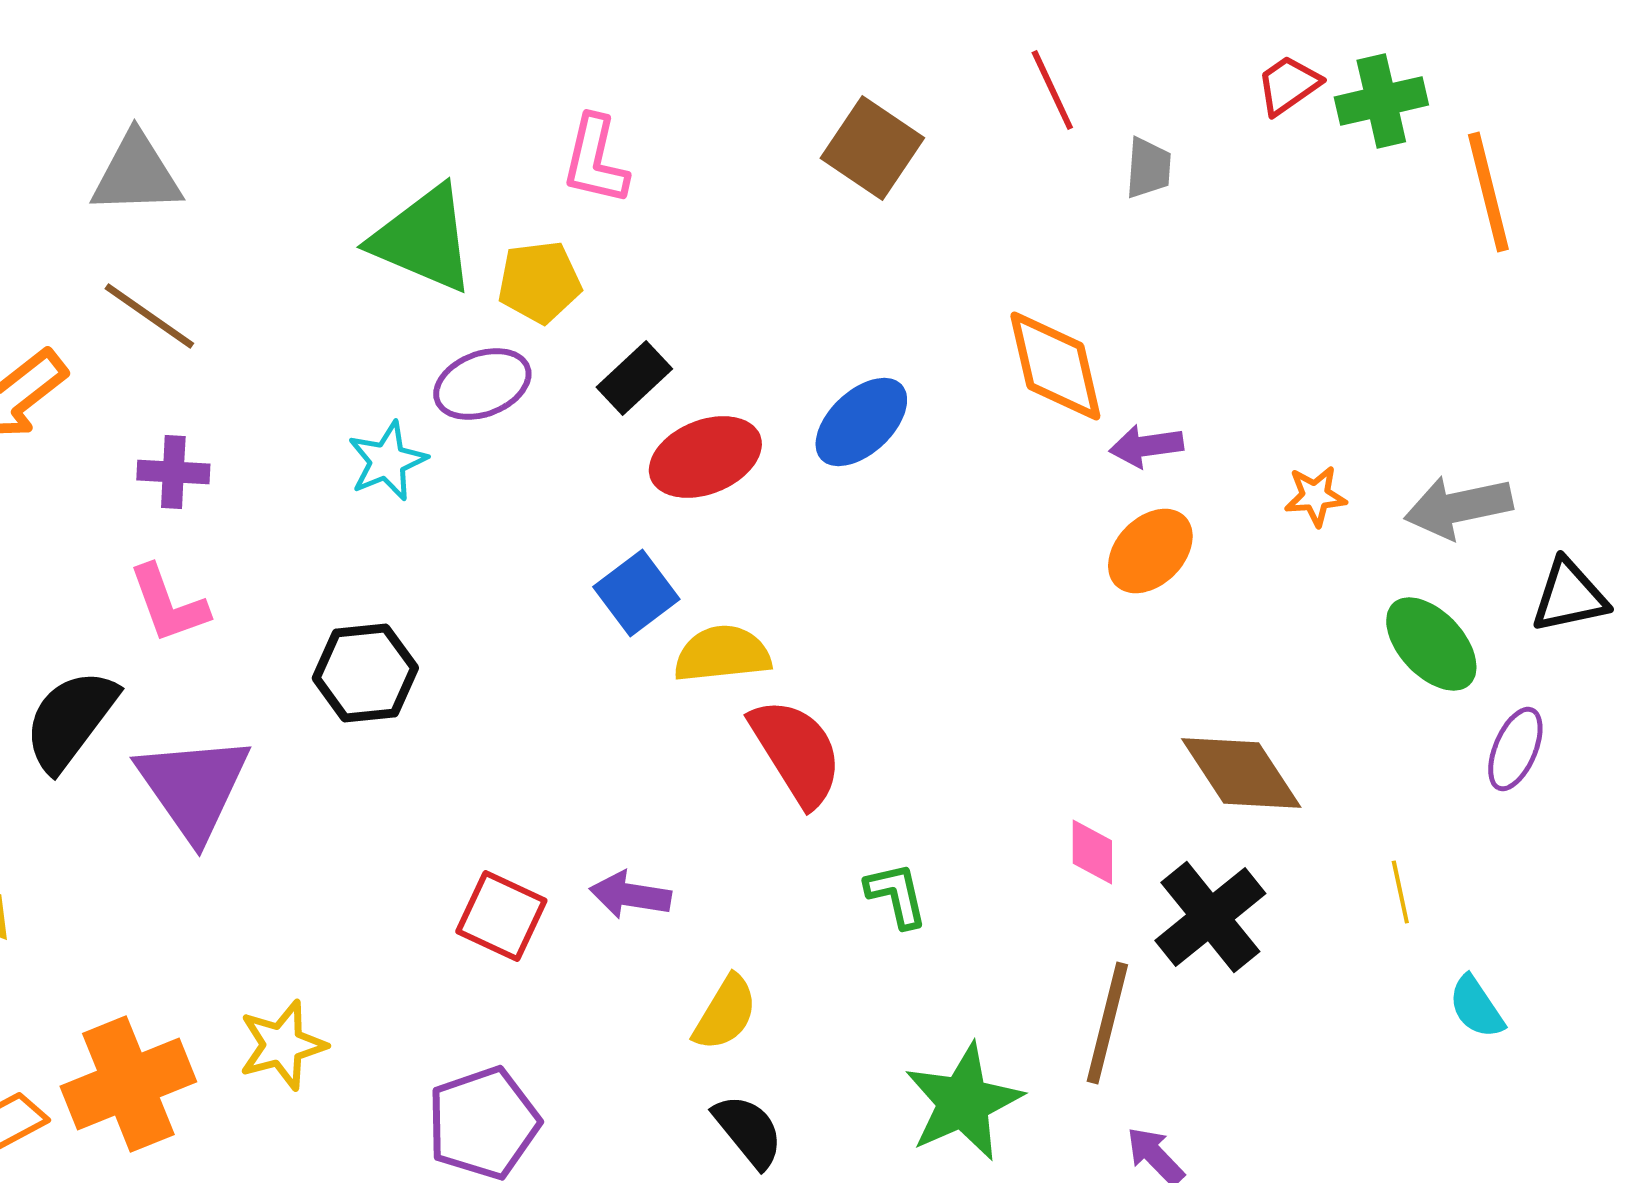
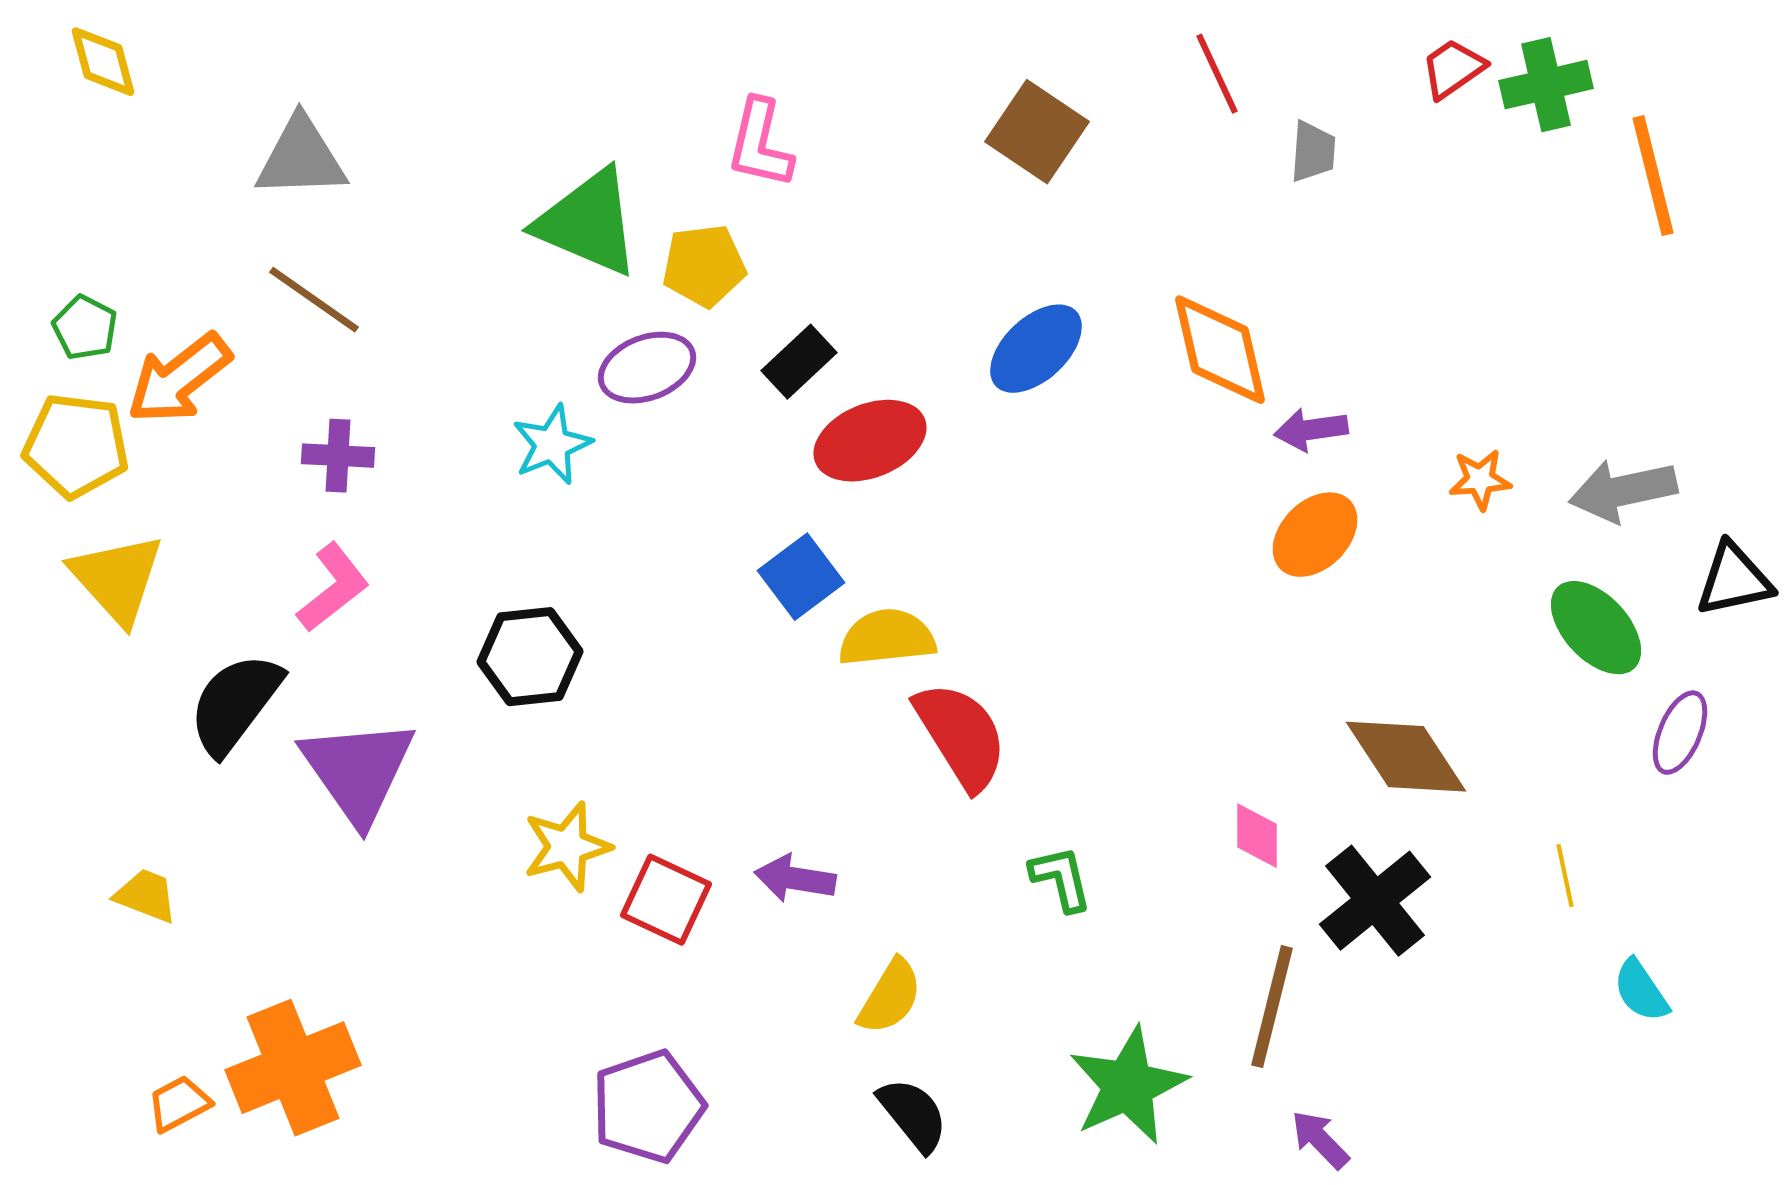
blue ellipse: (861, 422) -> (1036, 349), moved
pink L-shape: (168, 604) -> (333, 588), turned -108
yellow star: (282, 1045) -> (567, 847), moved

